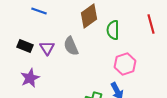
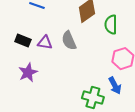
purple triangle: (47, 48) -> (45, 43), turned -49

